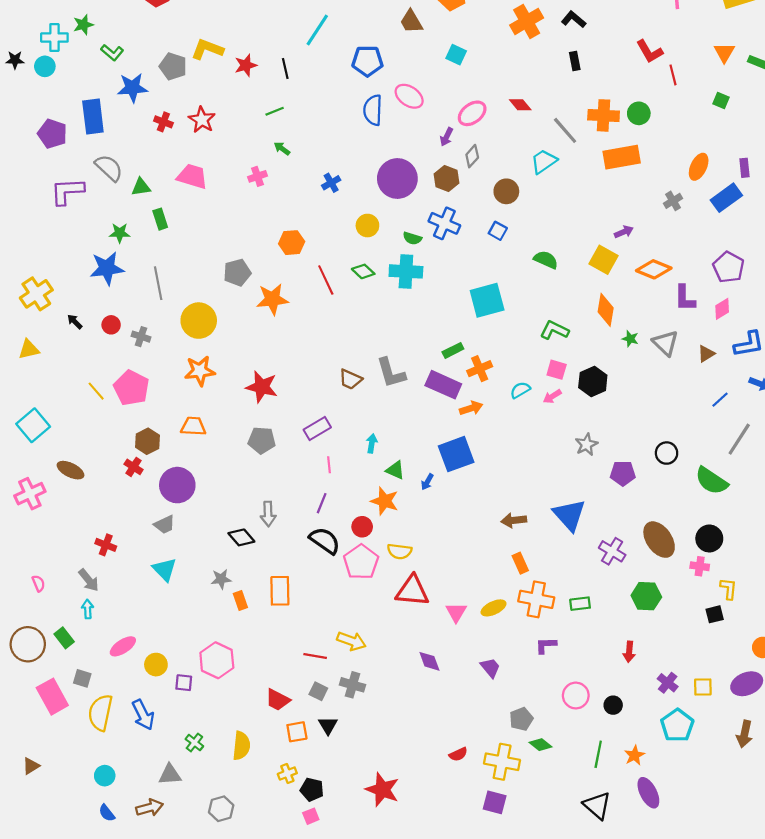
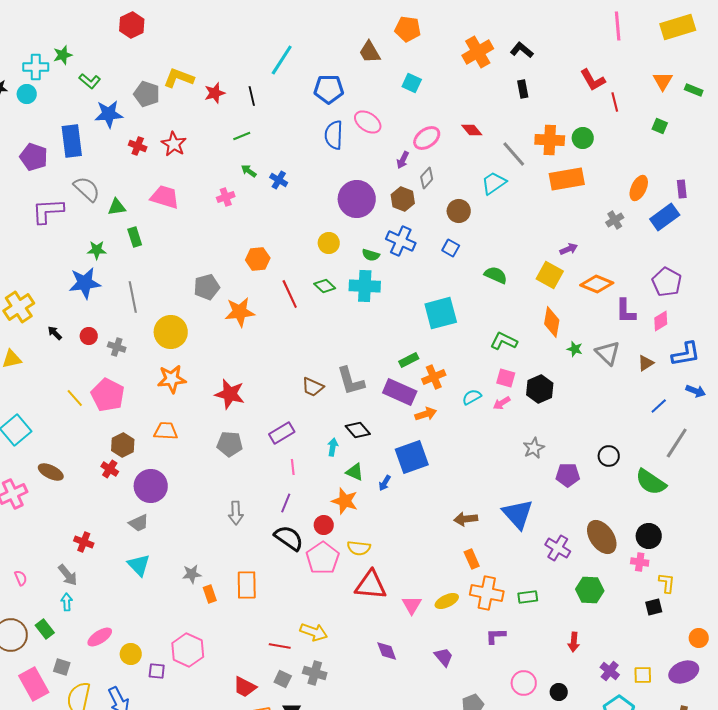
blue cross: (331, 183) -> (279, 180), moved, turned -30
black diamond: (241, 537) -> (358, 430), moved

